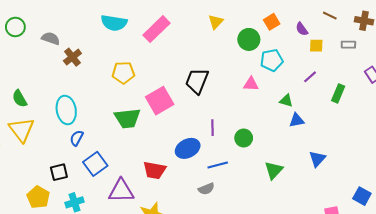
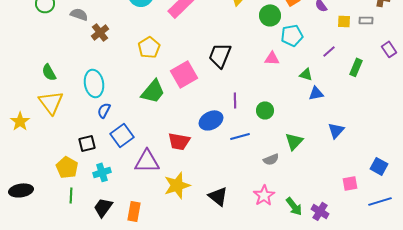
yellow square: (316, 46) -> (344, 21), moved
yellow pentagon: (123, 73) -> (149, 47), turned -30
green trapezoid: (127, 118) -> (153, 91), turned -44
gray semicircle: (206, 189) -> (271, 159), moved

